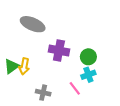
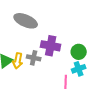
pink line: (75, 88) -> (66, 82), turned 40
gray cross: (43, 93) -> (34, 58), moved

